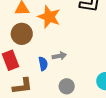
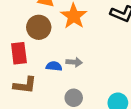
blue semicircle: (43, 64) -> (54, 66), turned -88

